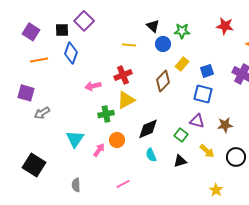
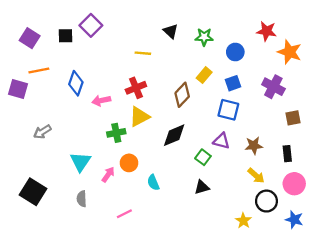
red star: (225, 26) -> (266, 31), moved
blue circle: (163, 44) -> (235, 52), moved
blue diamond: (71, 53) -> (76, 83), moved
purple square: (26, 93) -> (18, 89), moved
black diamond: (148, 129) -> (174, 135), moved
yellow arrow: (207, 151) -> (256, 176), moved
cyan semicircle: (151, 155) -> (153, 183), moved
black circle: (236, 157) -> (266, 201), moved
pink line: (123, 184) -> (124, 214), moved
gray semicircle: (76, 185) -> (82, 199), moved

